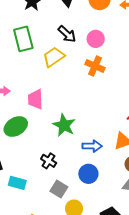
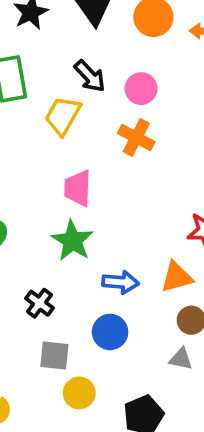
yellow trapezoid: (54, 57) -> (63, 116), turned -30
pink trapezoid: (35, 99) -> (78, 188), moved
gray square: (59, 189) -> (54, 356), turned -30

